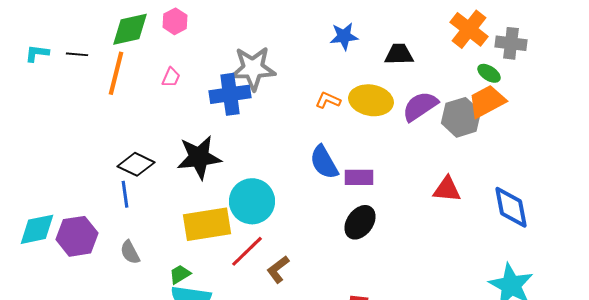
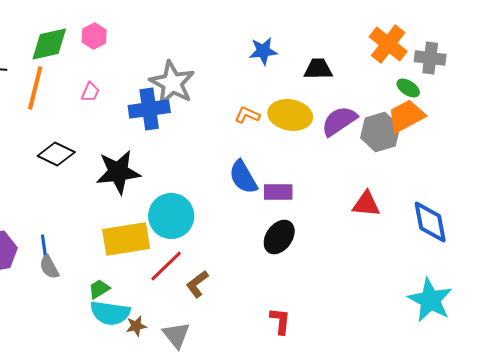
gray star: (253, 68) -> (172, 83), turned 30
black diamond: (136, 164) -> (56, 154), moved
blue line: (125, 194) -> (44, 248), moved

